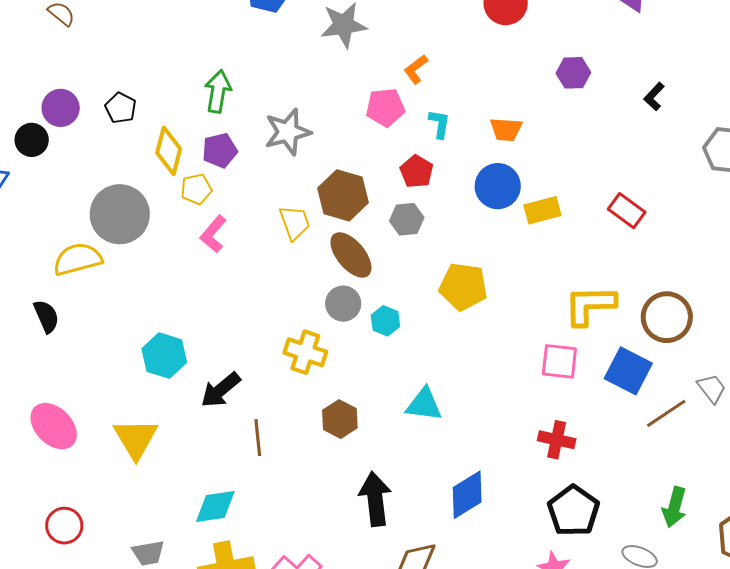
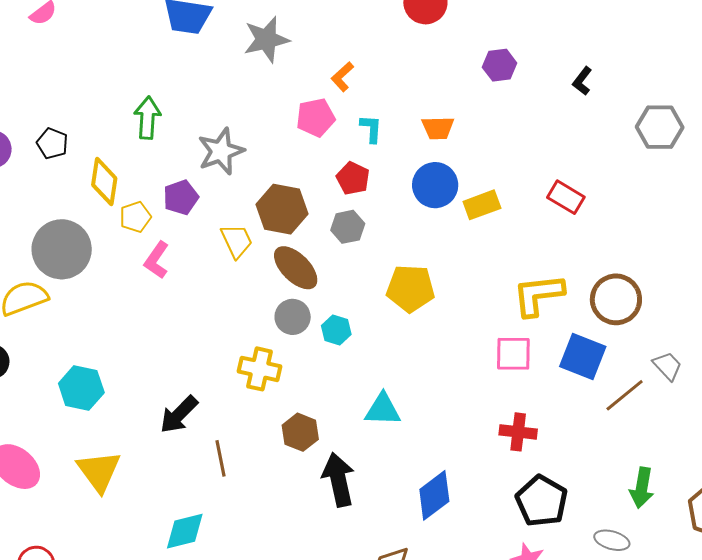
purple pentagon: (220, 150) -> (181, 197), moved
cyan hexagon: (164, 356) -> (81, 388), moved
black arrow: (375, 499) -> (338, 480), moved

